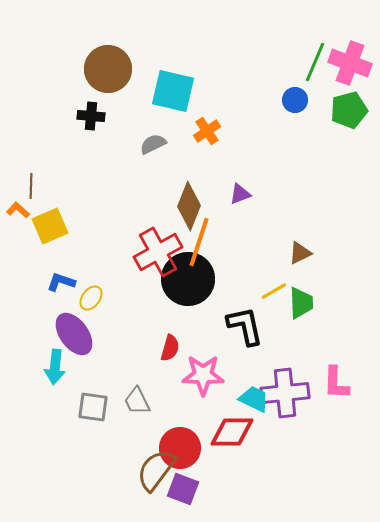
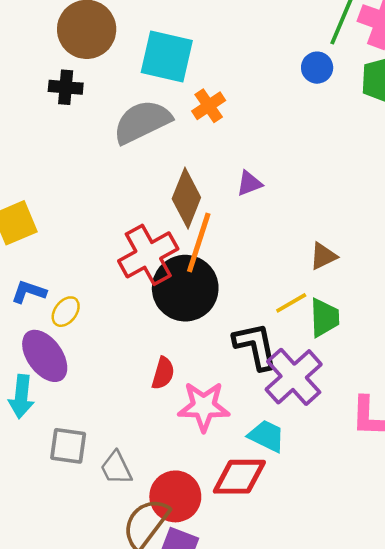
gray semicircle: (153, 144) -> (142, 122), size x1.8
purple cross: (285, 393) -> (294, 377), moved, turned -36
gray trapezoid: (137, 401) -> (116, 468), moved

